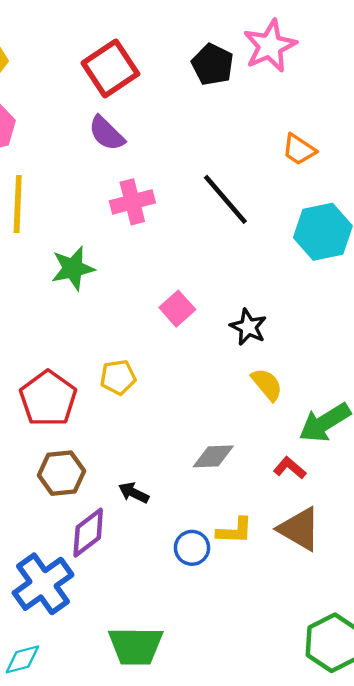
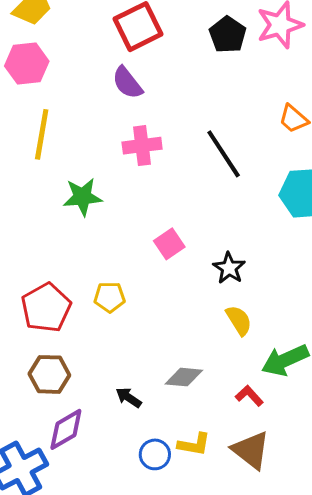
black arrow: (134, 493) -> (128, 398), moved

